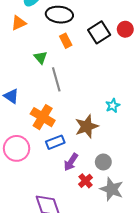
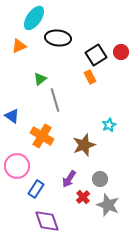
orange rectangle: (66, 41) -> (90, 77), moved
green triangle: (41, 57) -> (40, 79), turned 32
blue rectangle: (55, 142) -> (36, 189), moved, turned -36

